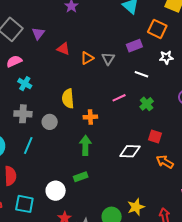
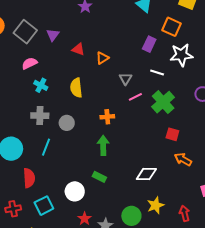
purple rectangle: (134, 46) -> (149, 44), turned -42
white star: (166, 57) -> (181, 55), size x1.6
gray triangle: (108, 59) -> (126, 79), moved
yellow semicircle: (68, 99) -> (76, 88), moved
green cross: (147, 104) -> (163, 102), size x1.6
white diamond: (130, 151) -> (146, 174), moved
green rectangle: (81, 177) -> (99, 177), turned 48
cyan square: (24, 204) -> (44, 206), turned -36

